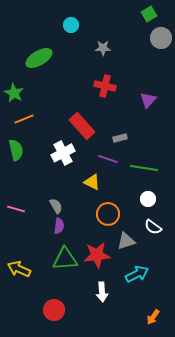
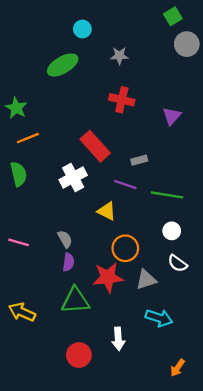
green ellipse: (39, 58) -> (63, 65), moved
red star: (97, 255) -> (108, 277), moved
cyan arrow: (137, 274) -> (159, 318), turned 45
red circle: (54, 310) -> (79, 355), moved

